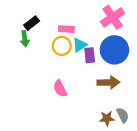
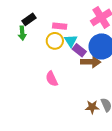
cyan triangle: (80, 45) -> (71, 41), turned -32
purple rectangle: (90, 55) -> (79, 50), turned -48
brown arrow: (108, 82) -> (91, 62), moved

